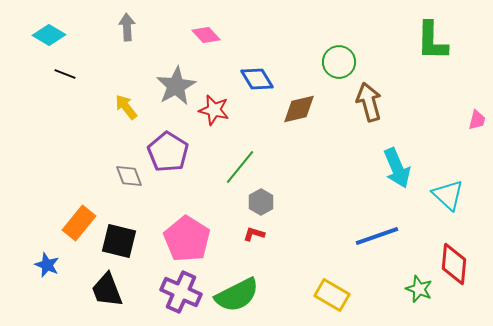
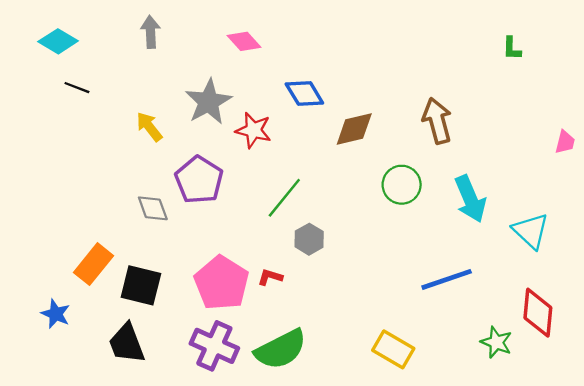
green L-shape: (432, 41) -> (512, 48), size x0.5
green circle: (339, 62) -> (402, 185), moved
red L-shape: (254, 234) -> (270, 277), moved

